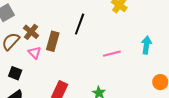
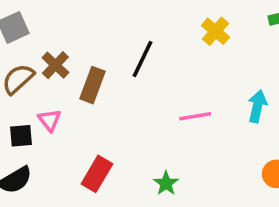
pink triangle: (35, 53) -> (50, 120), moved
black square: (15, 73) -> (21, 136), turned -32

